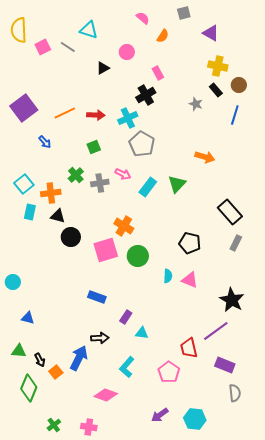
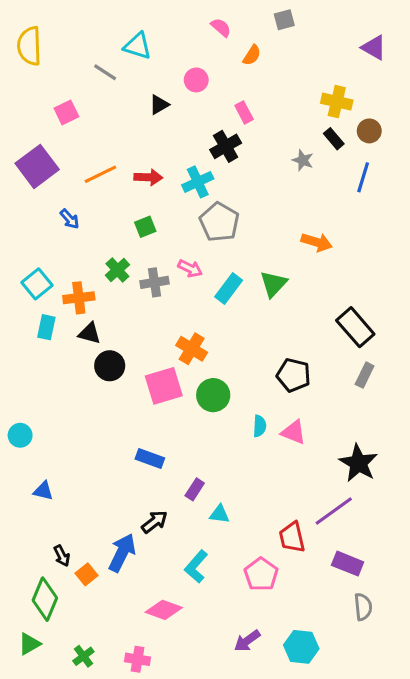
purple triangle: (211, 33) -> (374, 48), moved
pink square: (43, 47) -> (66, 112), moved
black arrow: (100, 338) -> (154, 522), turned -36
green triangle: (19, 351) -> (29, 644), moved, turned -35

